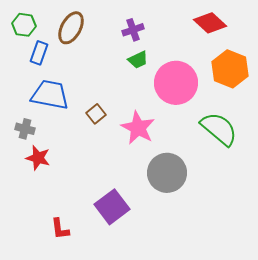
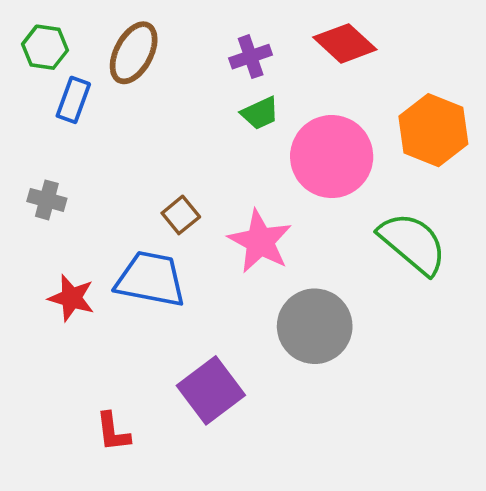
red diamond: (210, 23) -> (345, 43), moved
blue trapezoid: (50, 95) -> (151, 279), moved
gray cross: (25, 129) -> (47, 200), moved

